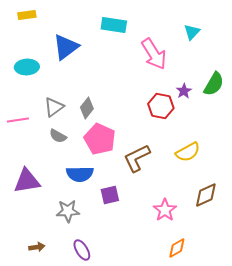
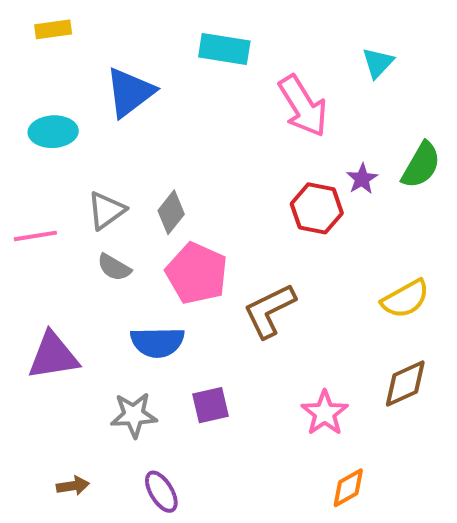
yellow semicircle: (188, 152) -> (405, 299), moved
purple square: (110, 195) -> (211, 405), moved

